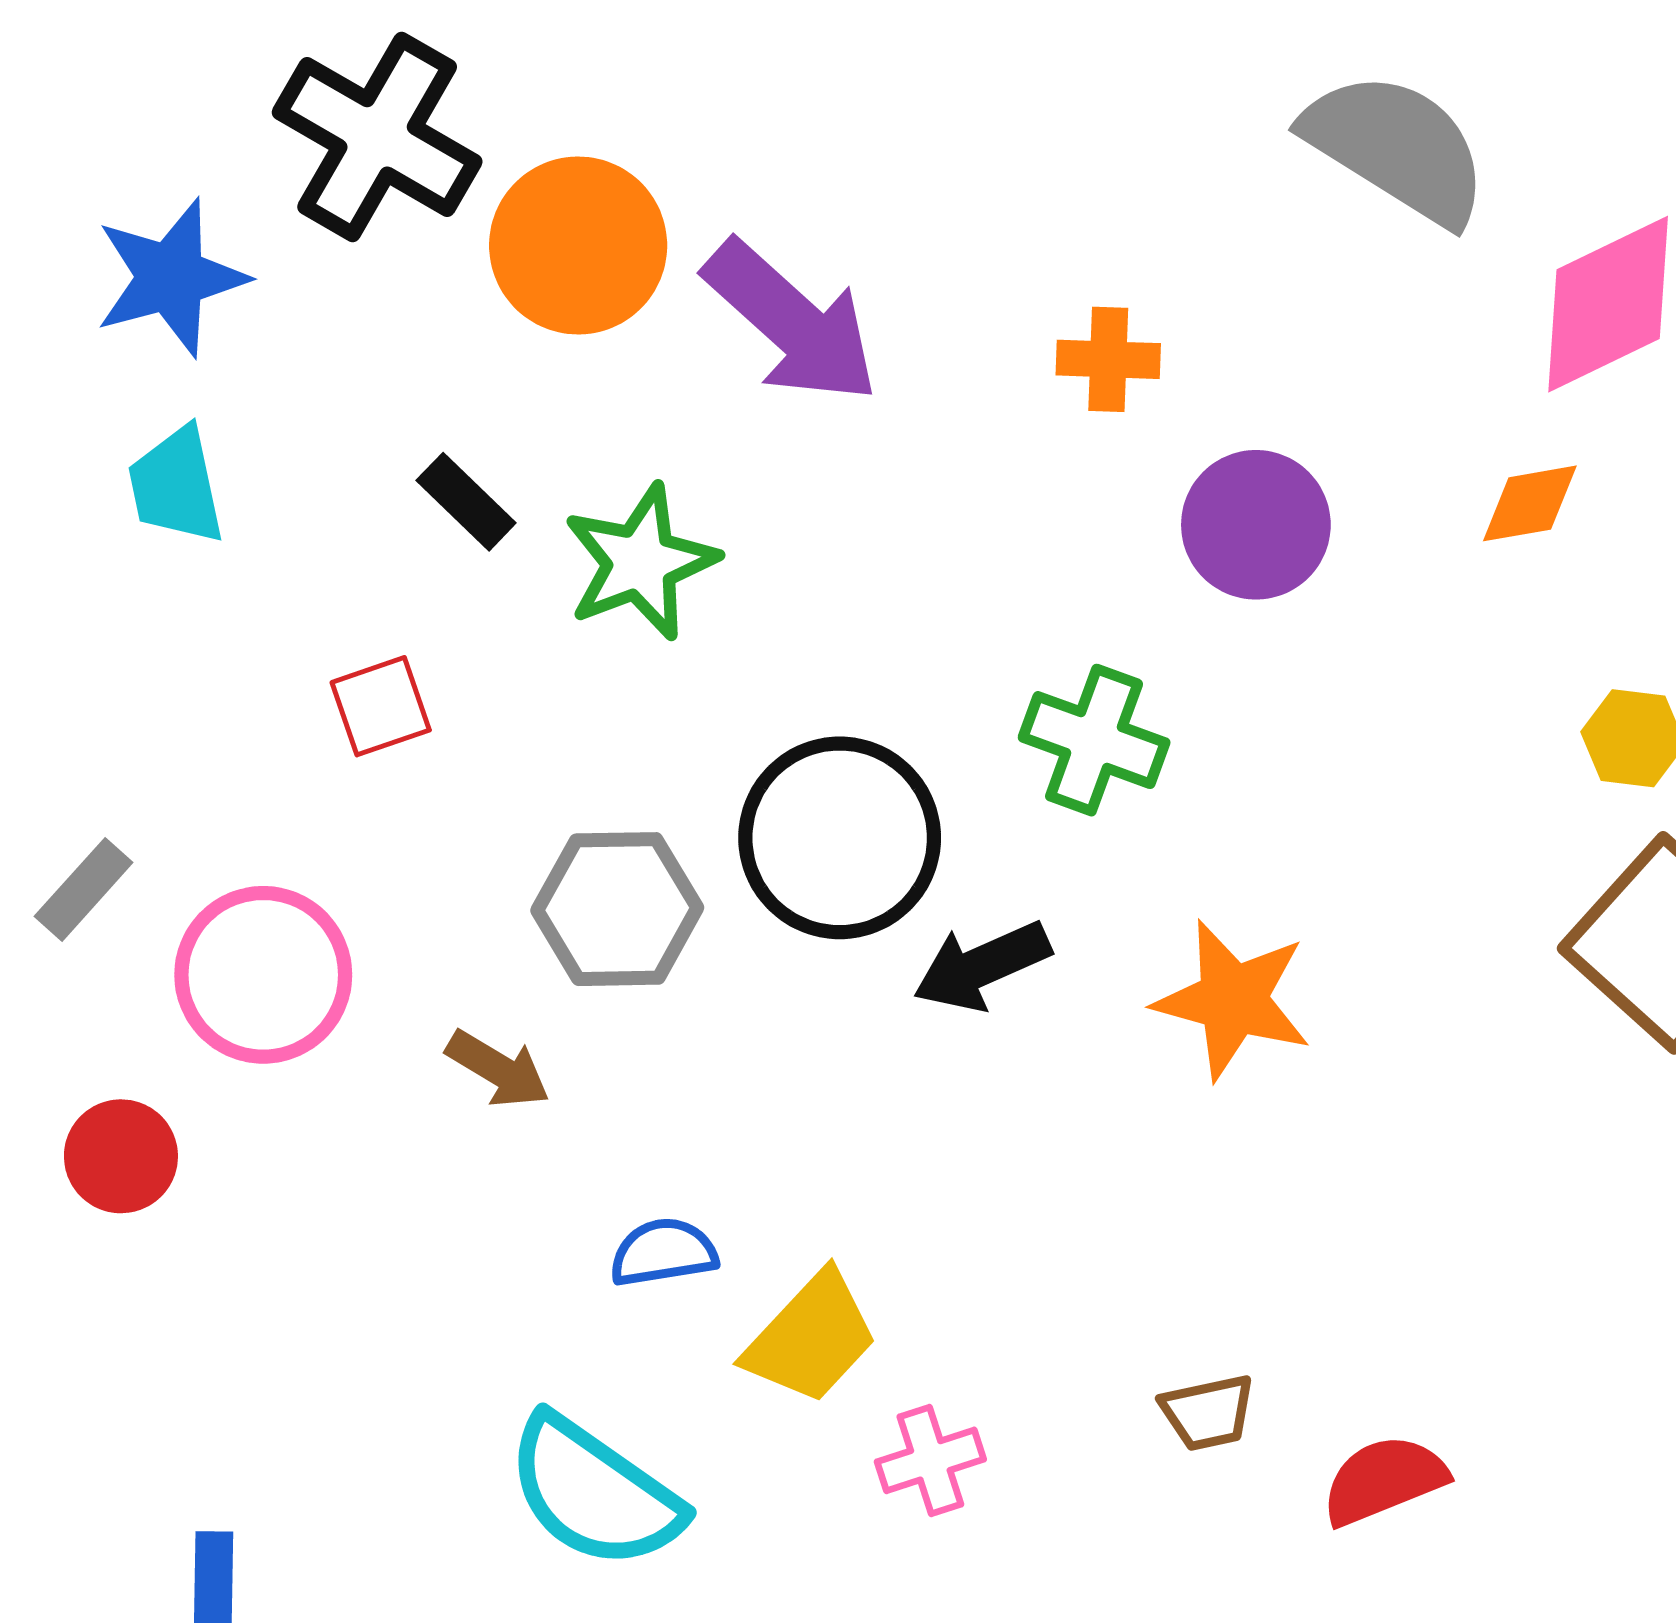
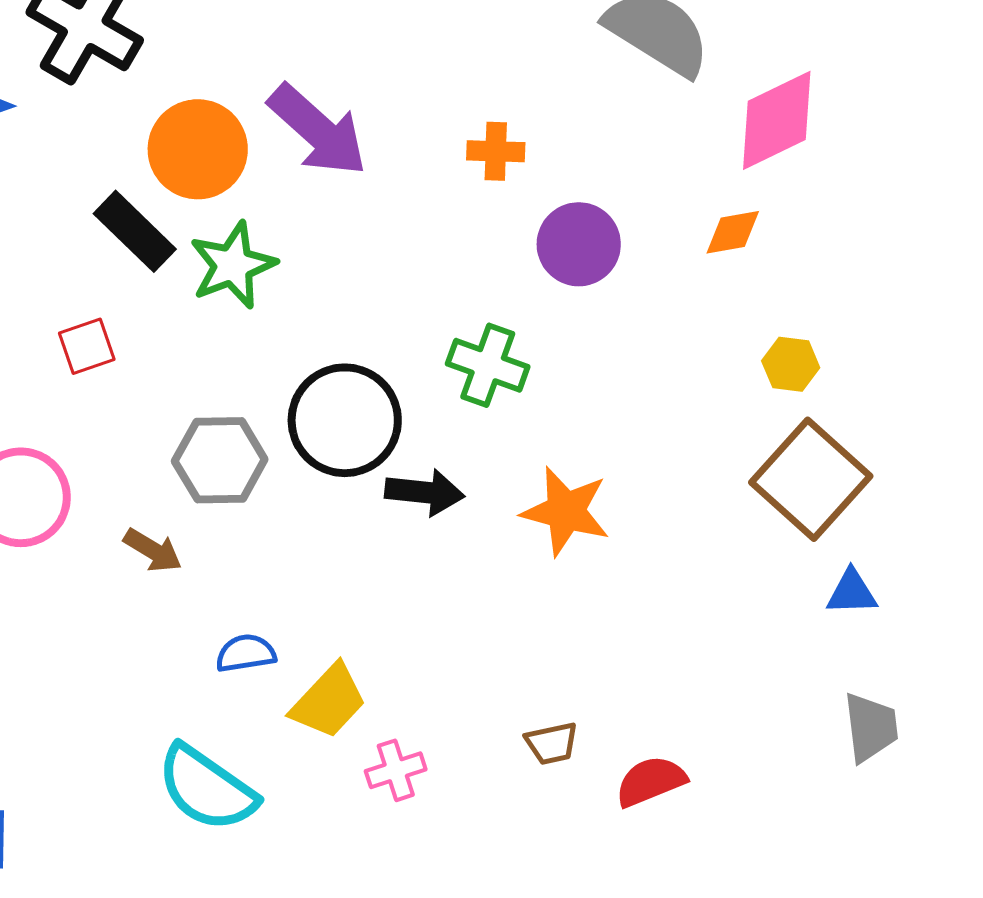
orange circle: (578, 245) -> (198, 149), moved
black rectangle: (466, 502) -> (135, 231), size x1.5
black arrow: (982, 966) -> (425, 492), turned -150

